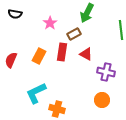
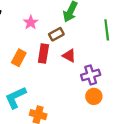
purple cross: (106, 72) -> (91, 75), turned -30
orange circle: (102, 100) -> (94, 96), moved

